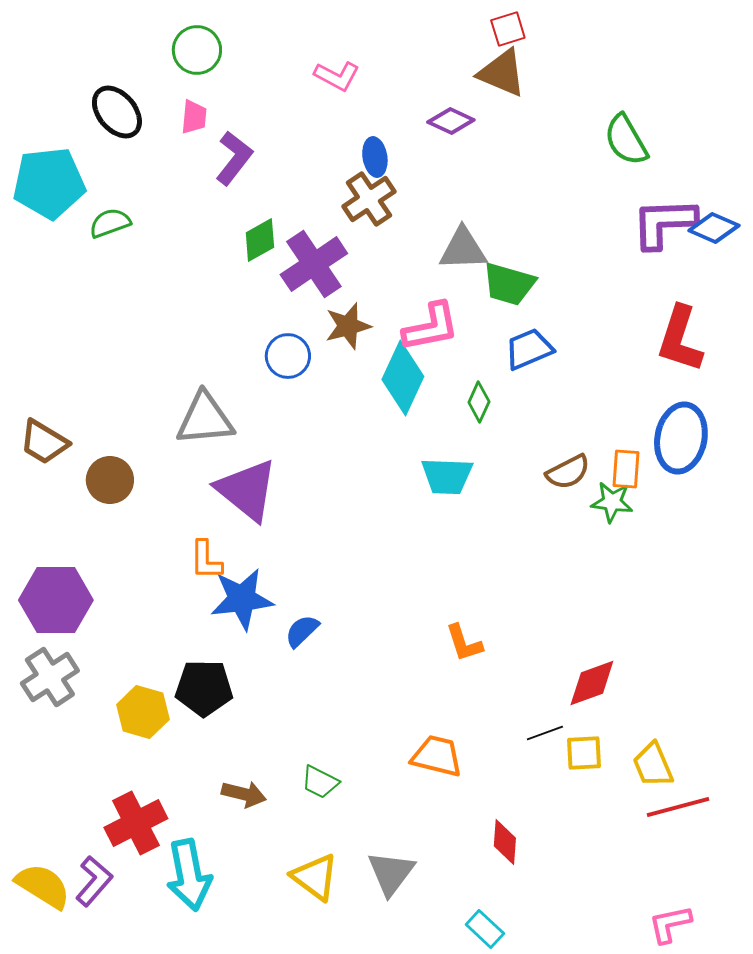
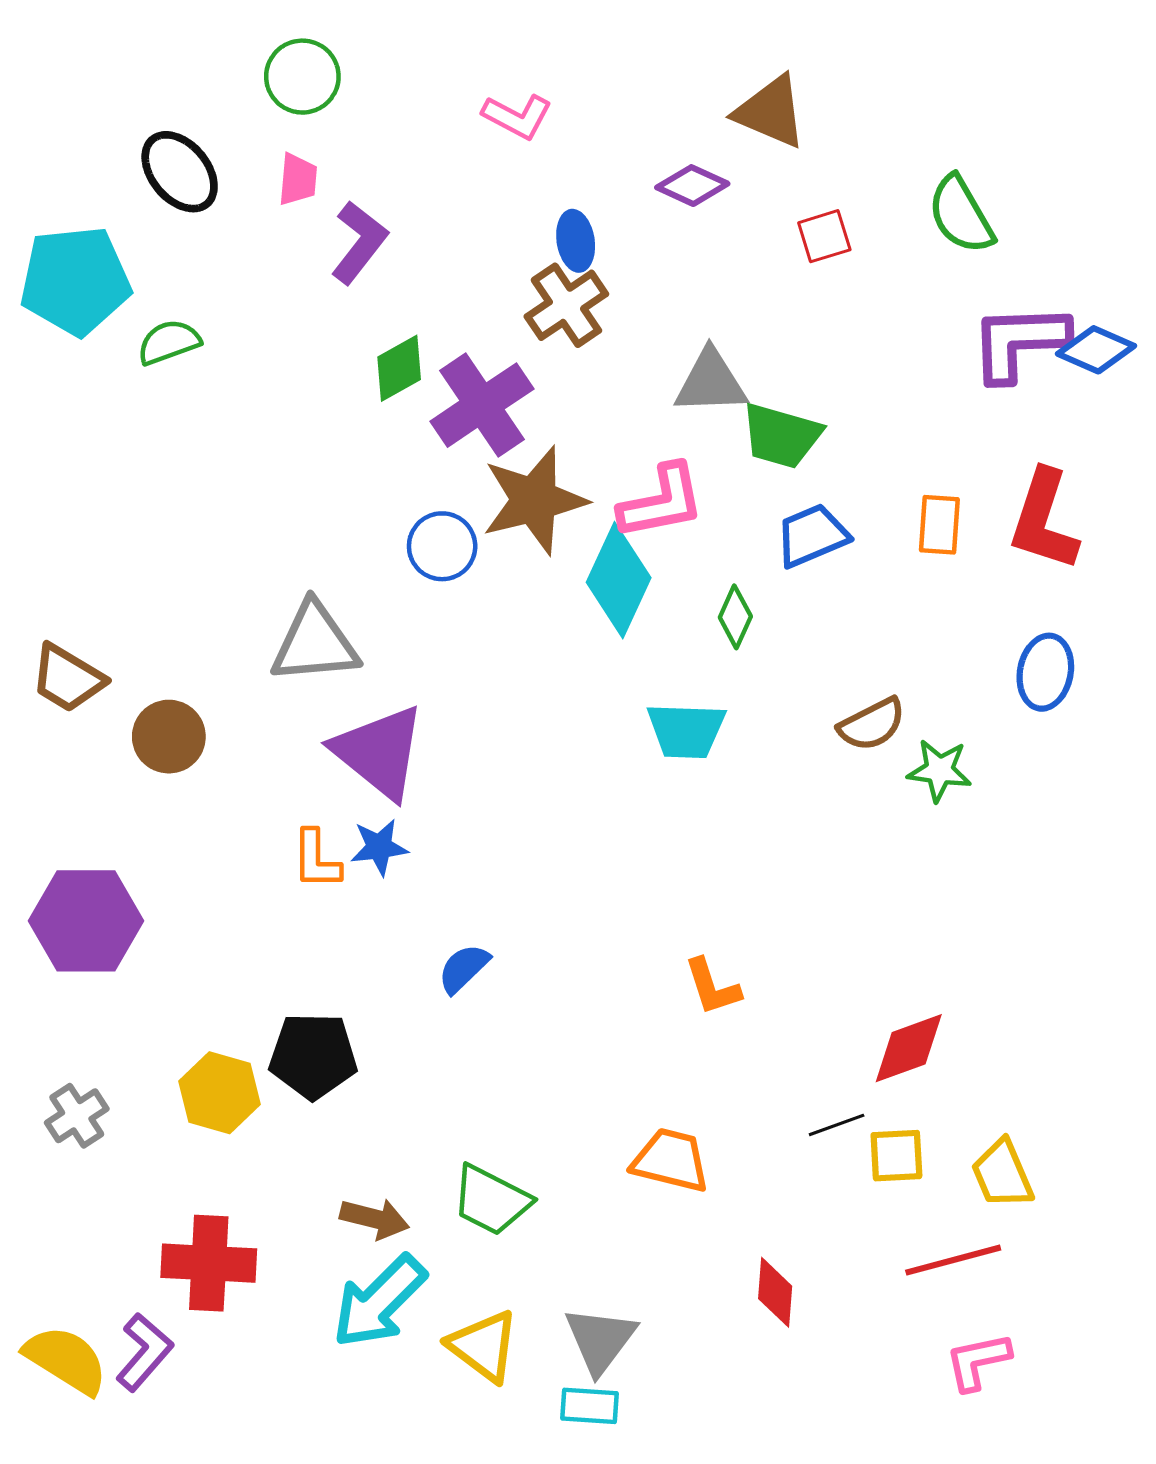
red square: (508, 29) -> (824, 236), moved
brown star: (348, 326) -> (534, 500), size x1.5
blue ellipse: (681, 438) -> (1045, 672), size x0.7
orange rectangle: (626, 469) -> (939, 525), moved
blue star: (242, 599) -> (379, 847), moved, size x0.6
gray cross: (50, 677) -> (77, 1116), moved, size x0.7
green trapezoid: (320, 782) -> (491, 1200), size x1.4
red line: (678, 807) -> (953, 1260), moved
red cross: (136, 823) -> (209, 1263), turned 30
cyan arrow: (189, 875) -> (379, 1301), moved, turned 56
pink L-shape: (670, 924) -> (978, 1361), moved
cyan rectangle: (485, 929) -> (589, 1406), moved, turned -39

